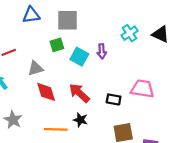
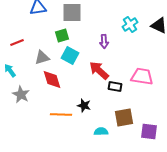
cyan square: (79, 57) -> (70, 56), moved
red arrow: (79, 93) -> (99, 70), moved
gray star: (13, 120) -> (21, 94), moved

